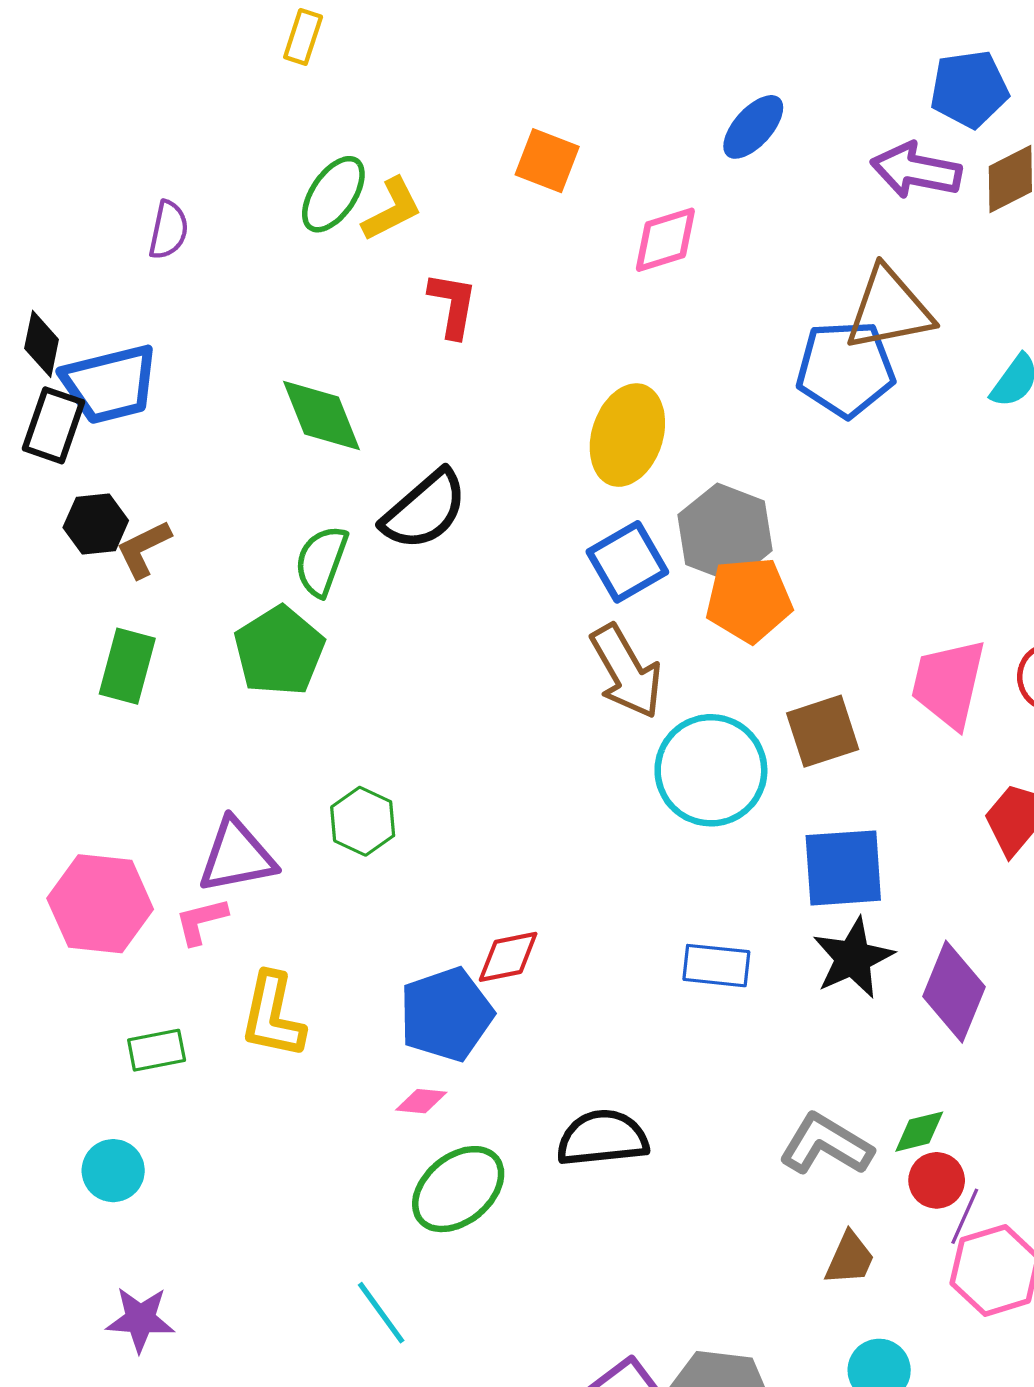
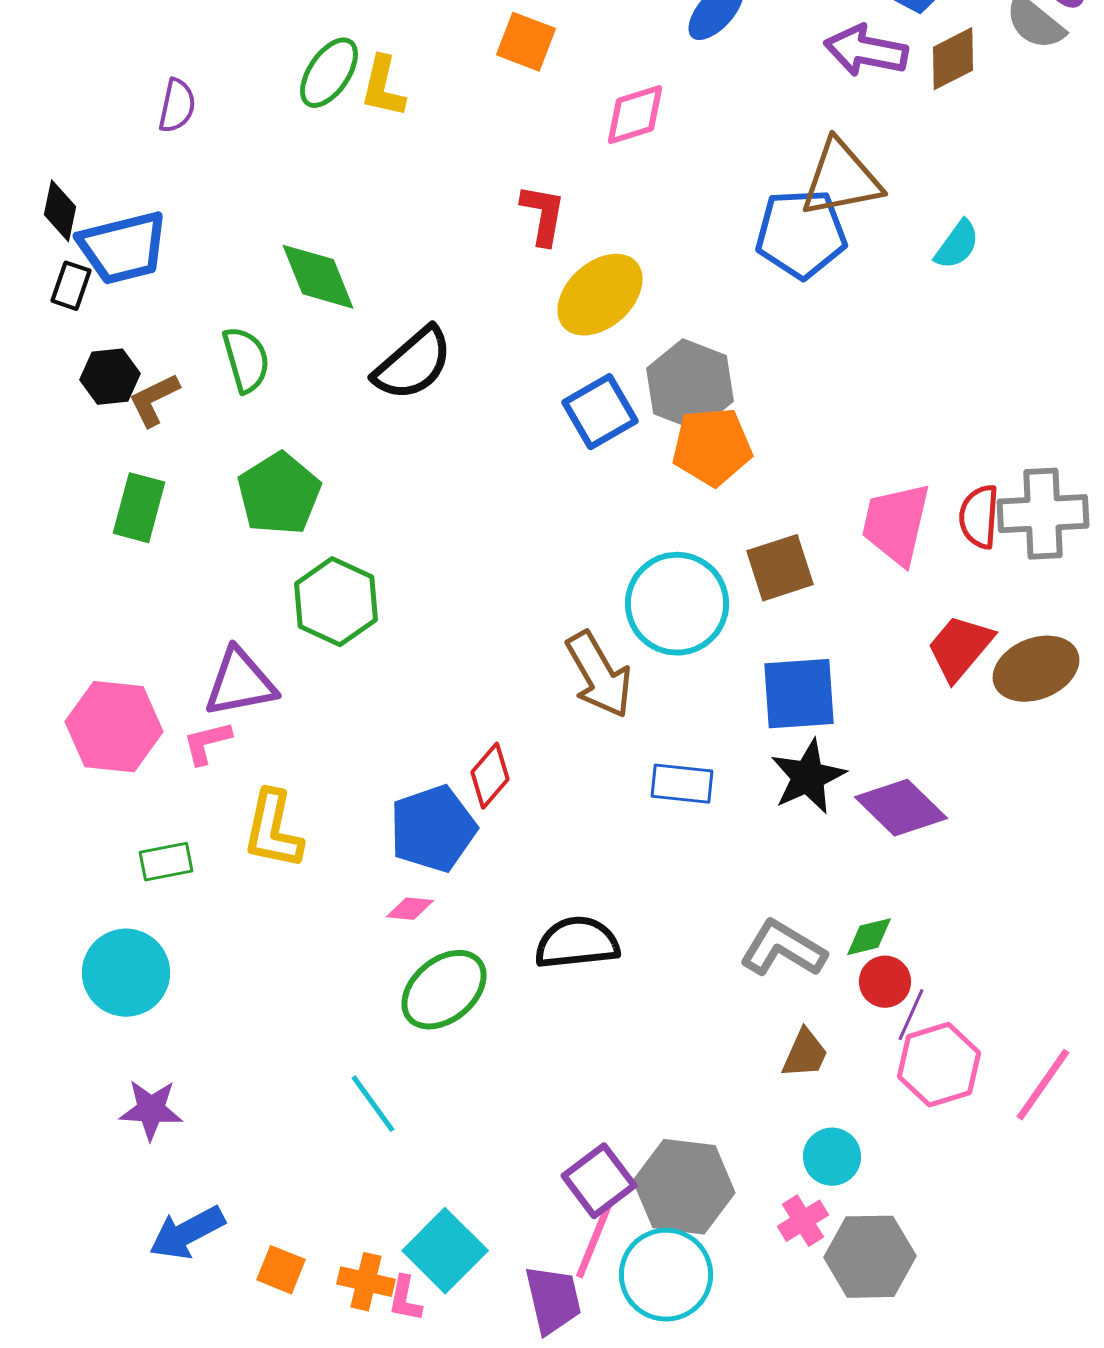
yellow L-shape: (392, 209) -> (383, 87), turned 130
red L-shape: (453, 305) -> (543, 215), moved
black rectangle: (53, 425) -> (71, 286), size x0.7
yellow ellipse: (627, 435) -> (600, 295), turned 30
green semicircle: (321, 561) -> (246, 360), moved, turned 144
brown arrow: (626, 672) -> (599, 675), moved
green hexagon: (363, 821) -> (336, 602), moved, size x1.4
red diamond: (508, 957) -> (490, 776), turned -38
purple diamond: (954, 992) -> (901, 808), turned -68
cyan circle: (113, 1171) -> (126, 973), size x1.5

